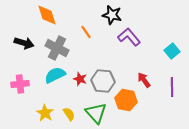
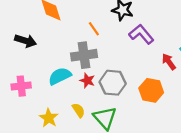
gray cross: (57, 48) -> (84, 55), moved, turned -35
red arrow: (144, 80) -> (169, 62), moved
orange hexagon: (126, 100) -> (151, 90), moved
yellow semicircle: (69, 114) -> (78, 110), moved

